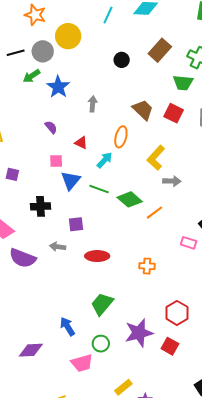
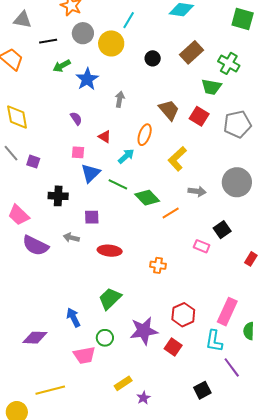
cyan line: (108, 15) -> (129, 20), moved
yellow circle: (68, 36) -> (111, 43), moved
gray circle: (43, 51) -> (83, 33), moved
gray arrow: (172, 181) -> (197, 191), moved

